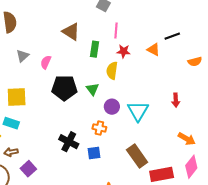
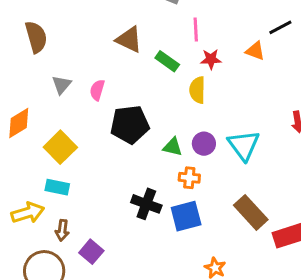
green rectangle: (94, 49) -> (167, 61), turned -56
green triangle: (92, 89) -> (173, 147), moved, turned -32
yellow square: (17, 97) -> (60, 147), turned -35
brown arrow: (11, 152) -> (62, 230), turned -64
blue square: (94, 153) -> (186, 216), size x1.5

